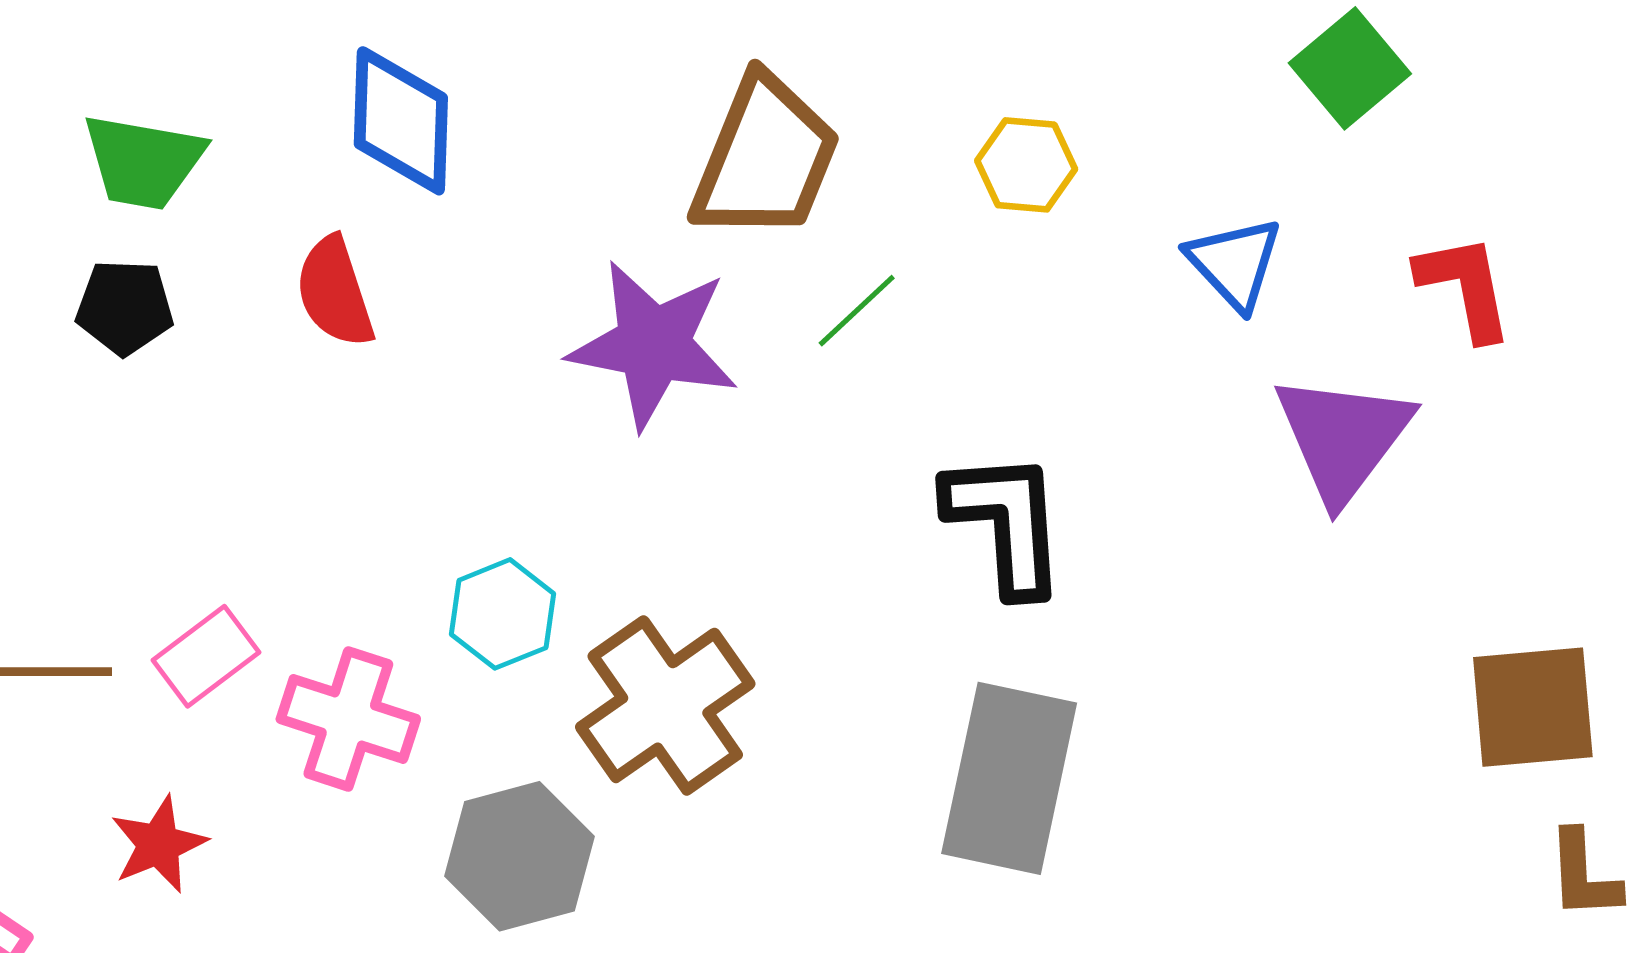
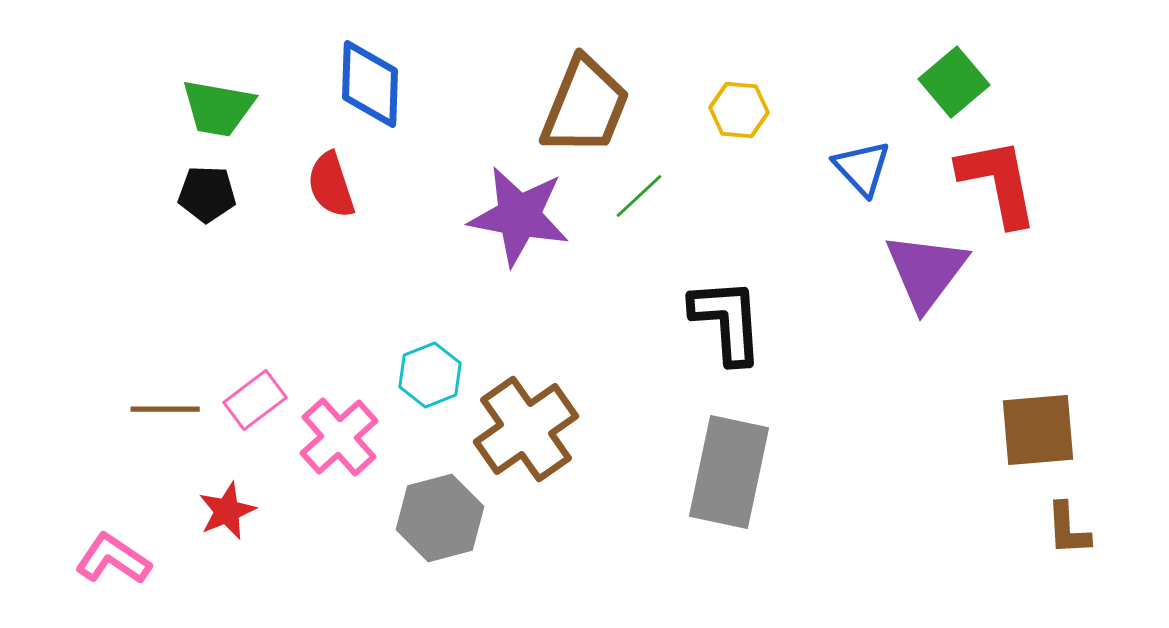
green square: (1350, 68) -> (954, 82), moved
red L-shape: (1465, 287) -> (998, 182), size x1.4
pink cross: (348, 719) -> (339, 437), turned 30

